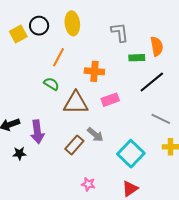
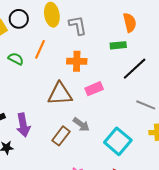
gray L-shape: (120, 32) -> (78, 25), moved
orange semicircle: (157, 46) -> (130, 23), moved
green semicircle: (51, 84) -> (16, 59), moved

